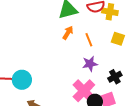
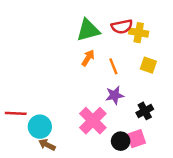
cyan circle: (22, 80) -> (40, 127), moved
pink cross: (84, 91) -> (93, 121), moved

